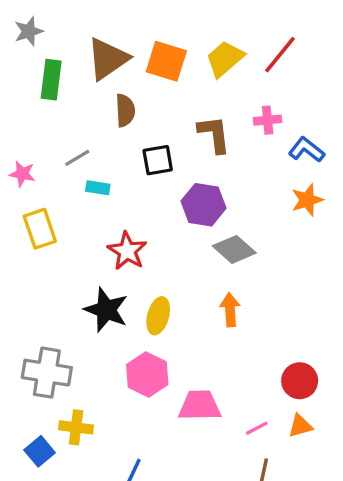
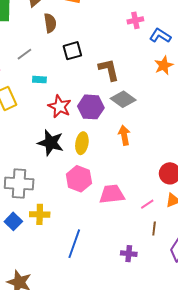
brown L-shape: (214, 134) -> (109, 70), moved
cyan rectangle: (98, 188) -> (39, 80), moved
purple hexagon: (203, 205) -> (91, 107), moved
blue square: (40, 451) -> (13, 221), moved

